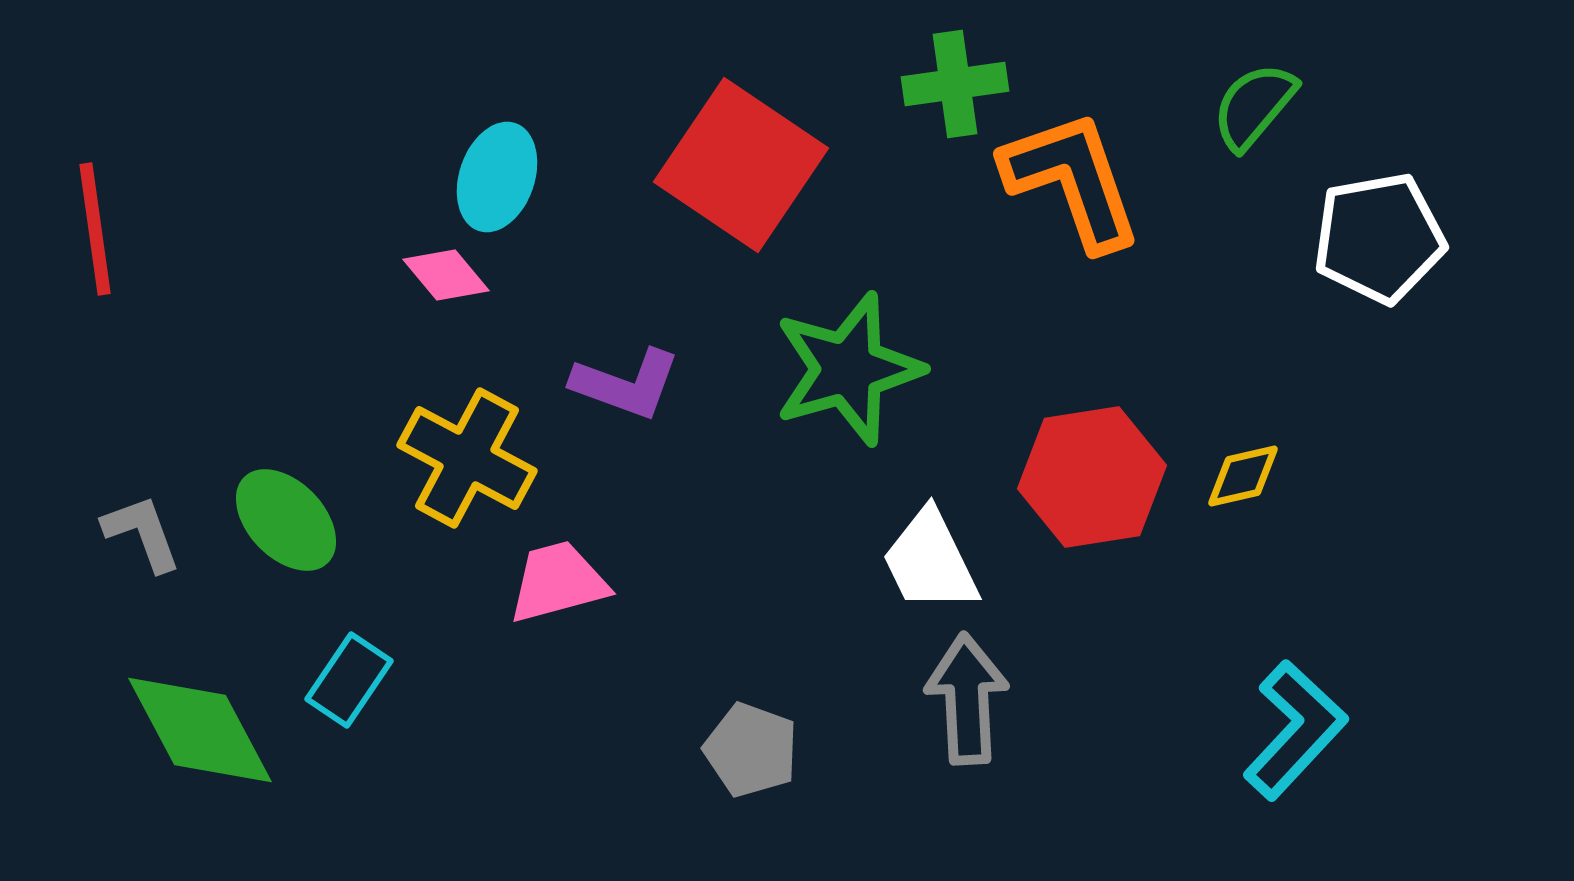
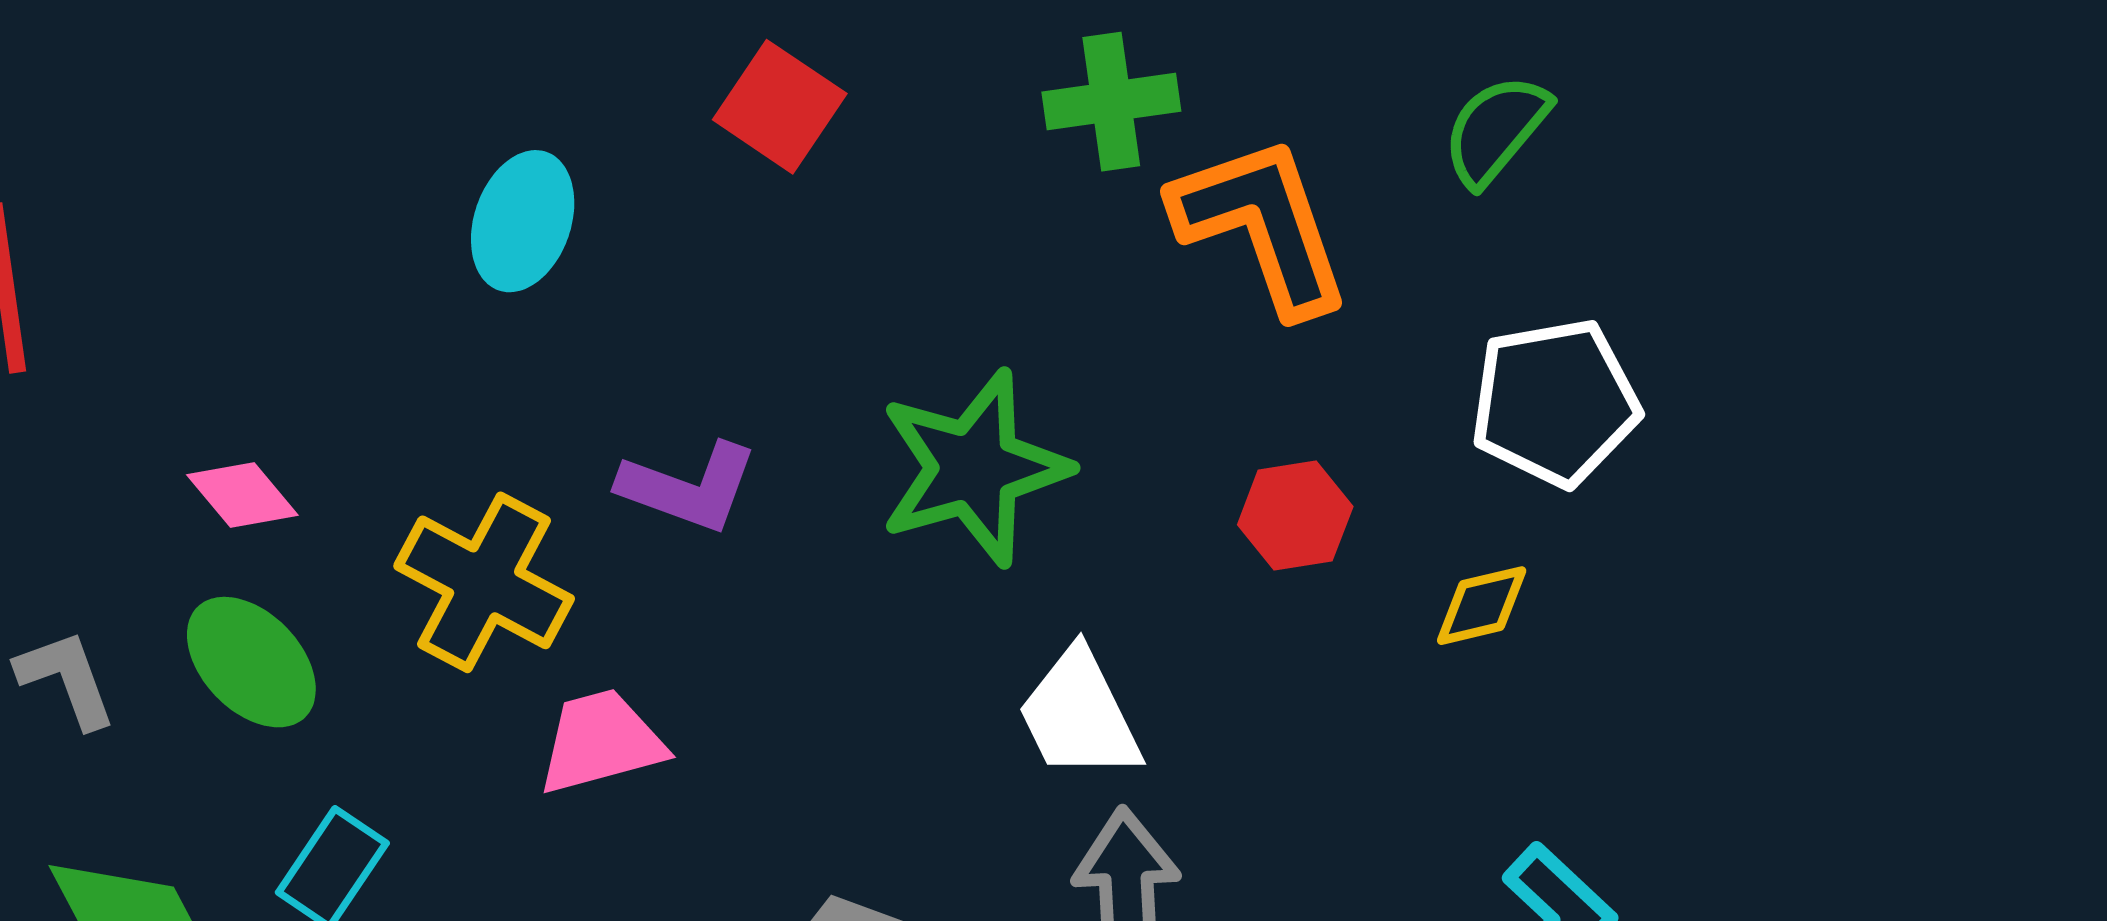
red square: (741, 165) -> (780, 107), moved, size x0.6
white pentagon: (1379, 238) -> (1555, 402), moved
pink diamond: (446, 275) -> (242, 495), moved
red hexagon: (1092, 477) -> (1295, 516), moved, size x0.6

